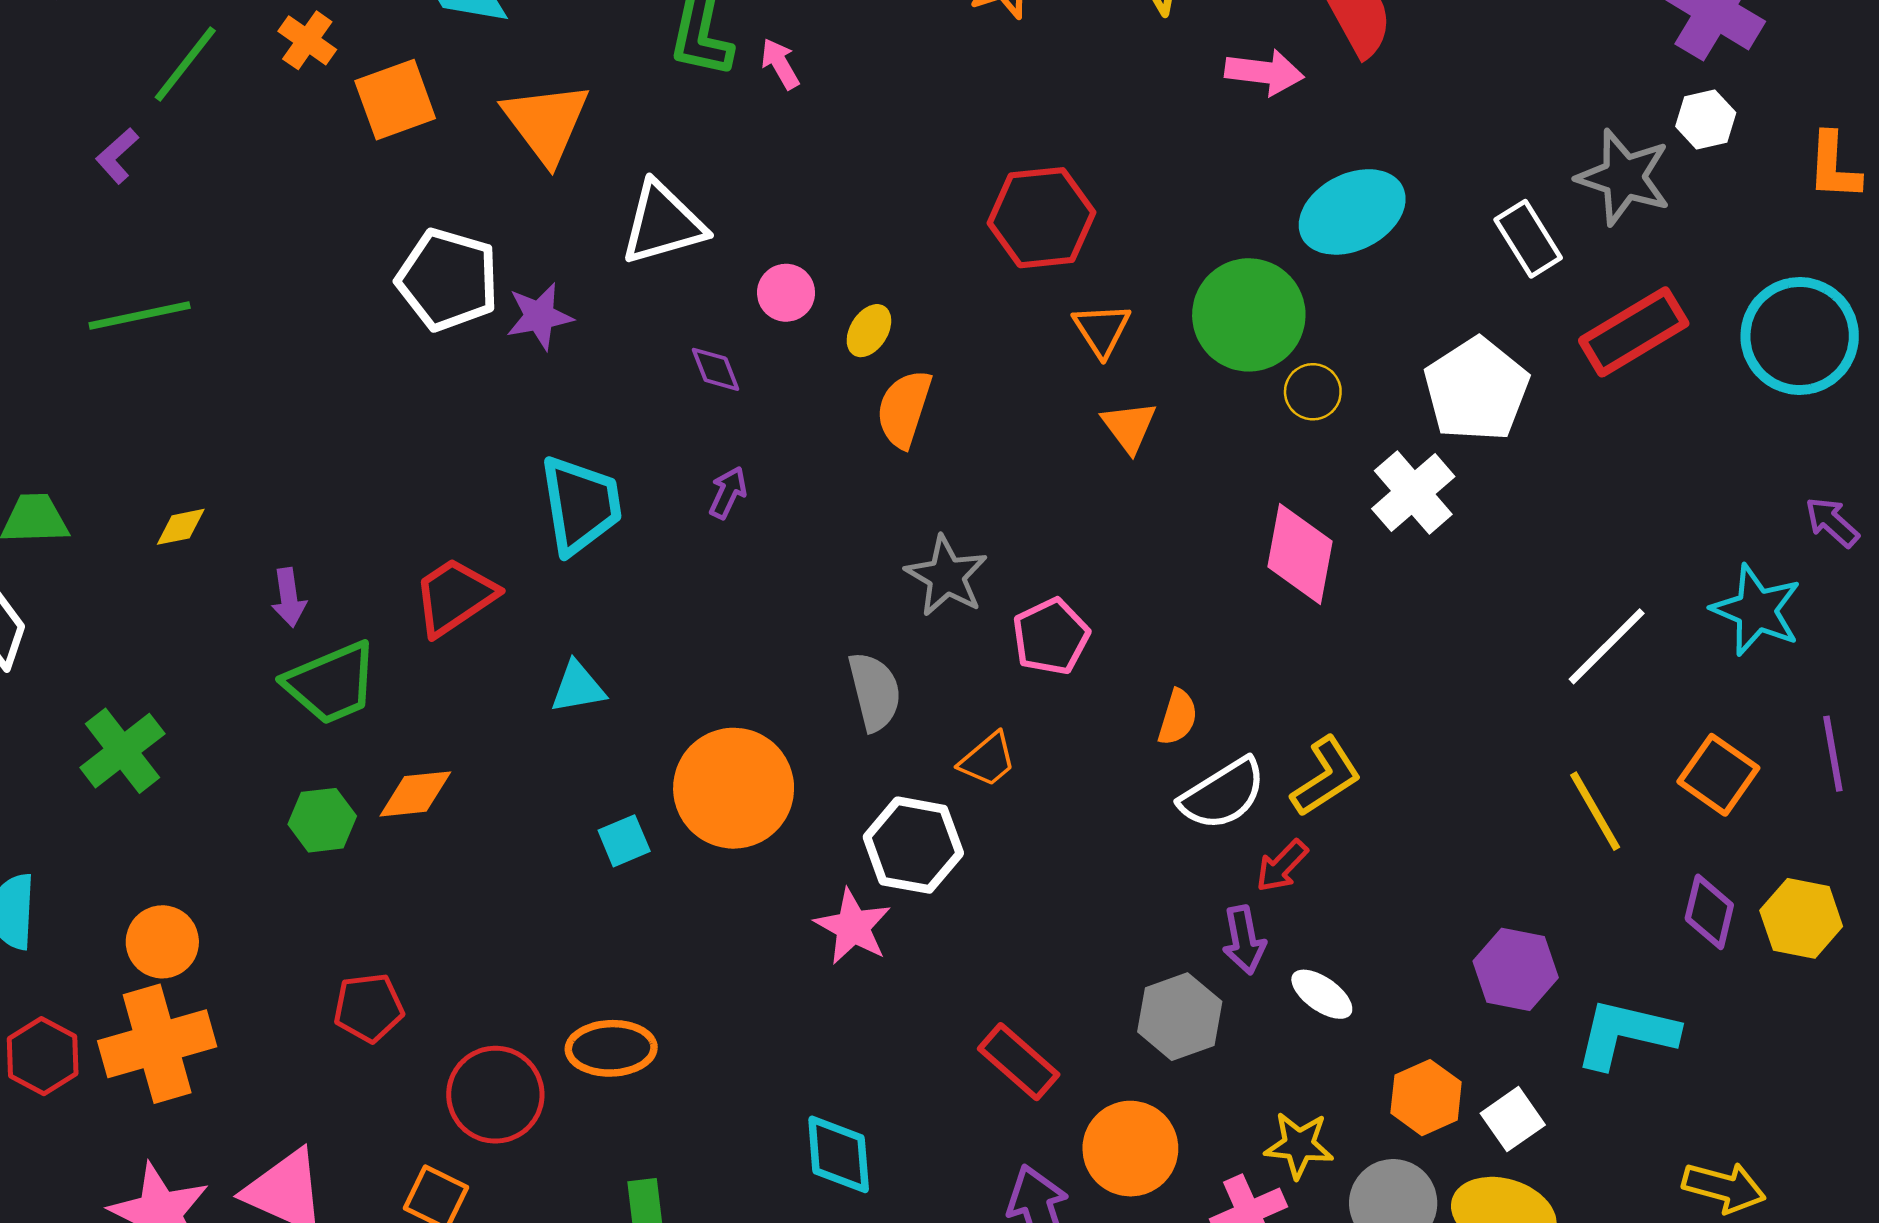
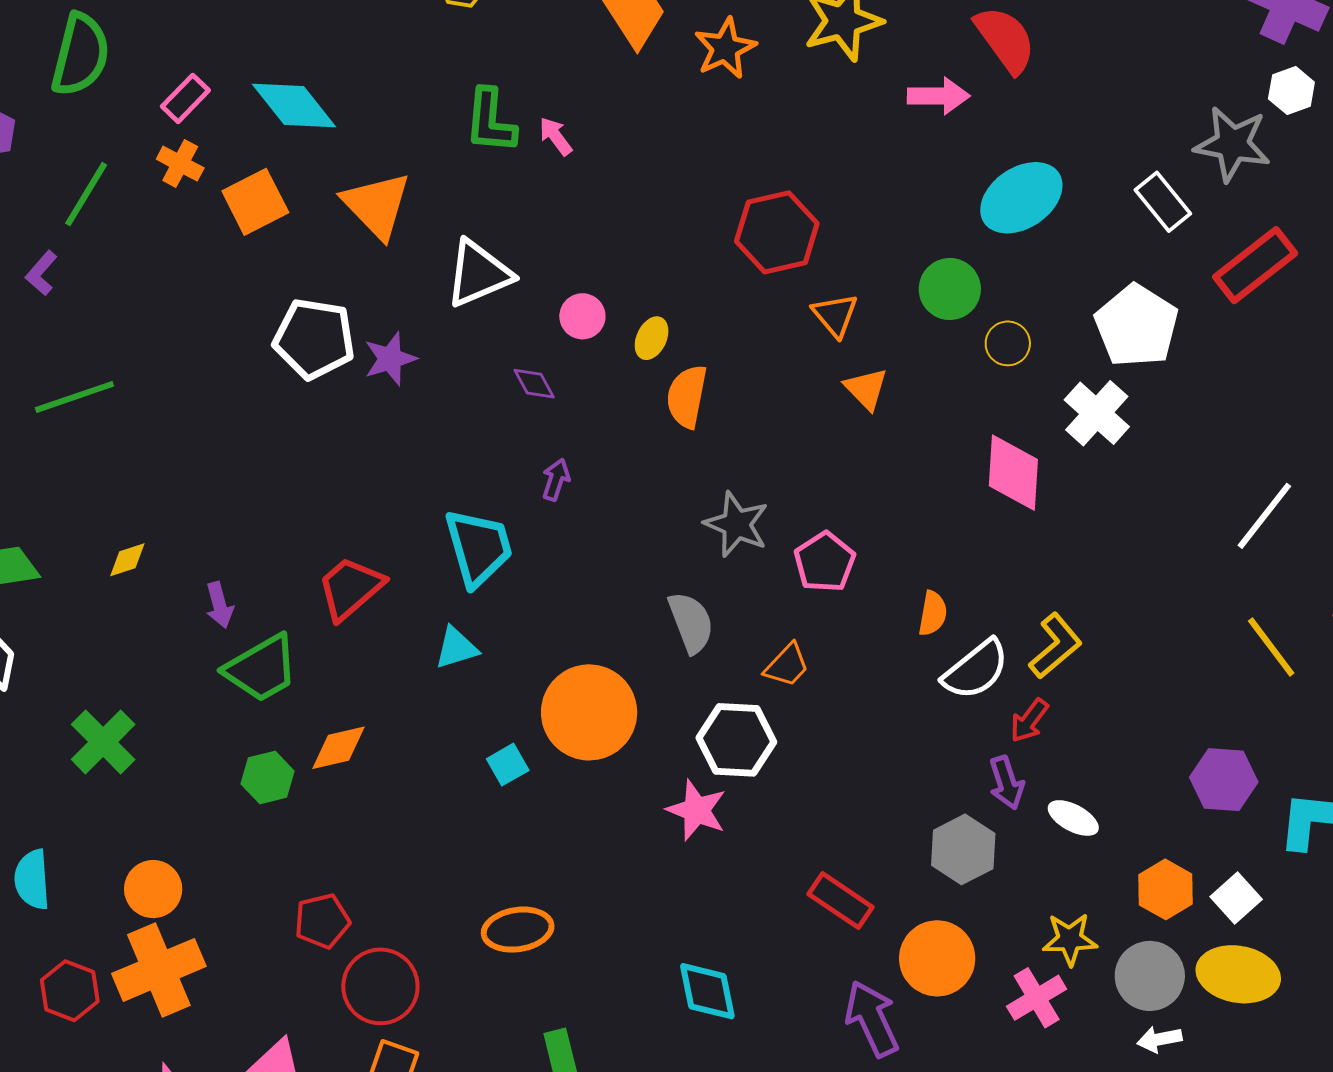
green circle: (1249, 315) -> (950, 289), size x0.7
cyan trapezoid: (581, 505) -> (478, 547), moved
red circle: (495, 1095) -> (380, 986), moved

